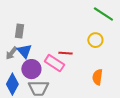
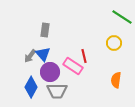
gray rectangle: (19, 31) -> (45, 30), moved
red line: (65, 53) -> (84, 56), turned 72

